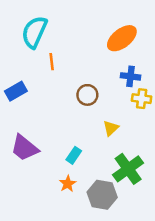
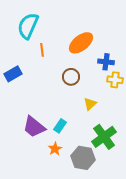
orange ellipse: (122, 38) -> (81, 43), moved
purple trapezoid: (24, 148) -> (34, 127), moved

